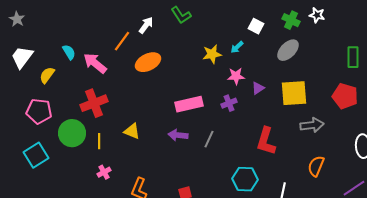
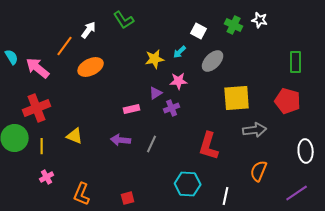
gray ellipse: (288, 50) -> (213, 61), moved
purple triangle: (258, 88) -> (156, 93), moved
pink rectangle: (189, 104) -> (132, 109), size x0.6

